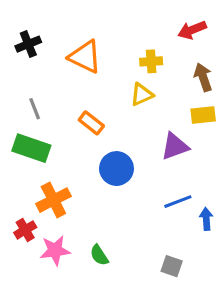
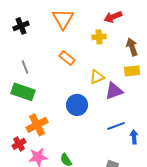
red arrow: (192, 30) -> (113, 17), moved
orange triangle: (85, 57) -> (63, 19), moved, turned 35
yellow triangle: (142, 94) -> (97, 77), moved
orange rectangle: (91, 123) -> (67, 58), moved

